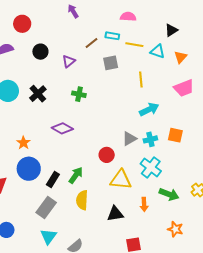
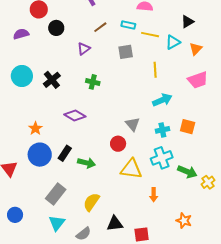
brown line: (91, 43) -> (100, 27), moved
cyan triangle: (157, 51) -> (173, 42), turned -49
black circle: (40, 52) -> (56, 28), moved
gray triangle: (129, 139) -> (133, 124), moved, turned -42
cyan cross: (151, 167) -> (162, 158), turned 30
green arrow: (76, 175) -> (86, 163), turned 66
black rectangle: (53, 179) -> (65, 153), moved
green arrow: (169, 194) -> (187, 172), moved
yellow semicircle: (82, 200) -> (91, 202), moved, turned 30
black triangle: (115, 214) -> (115, 224), moved

